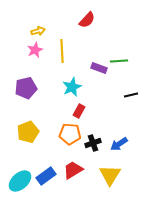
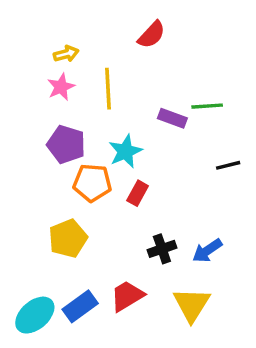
purple pentagon: (26, 88) -> (66, 144), moved, turned 30
yellow pentagon: (28, 132) -> (68, 238), moved
orange pentagon: (70, 134) -> (92, 183), moved

